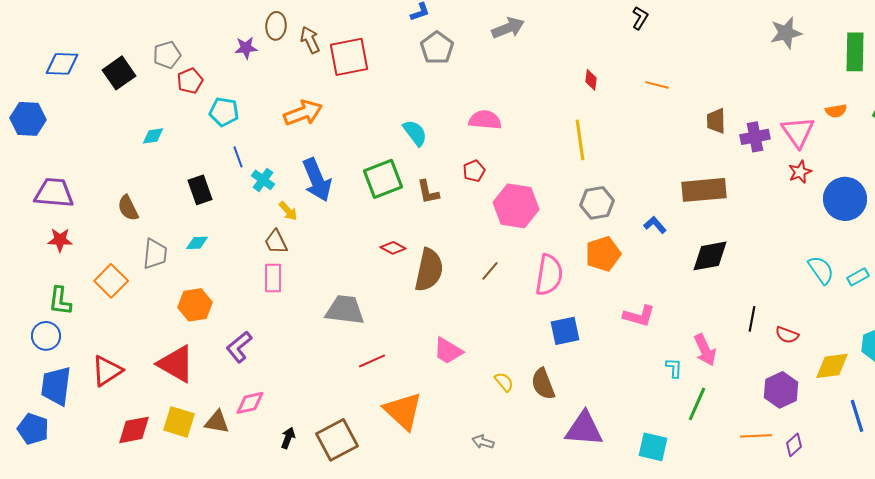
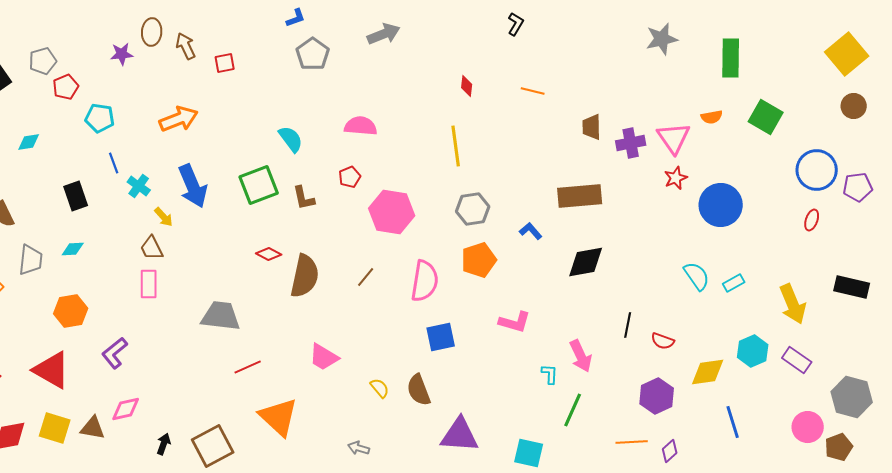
red square: (349, 57) -> (225, 63), size x0.5

